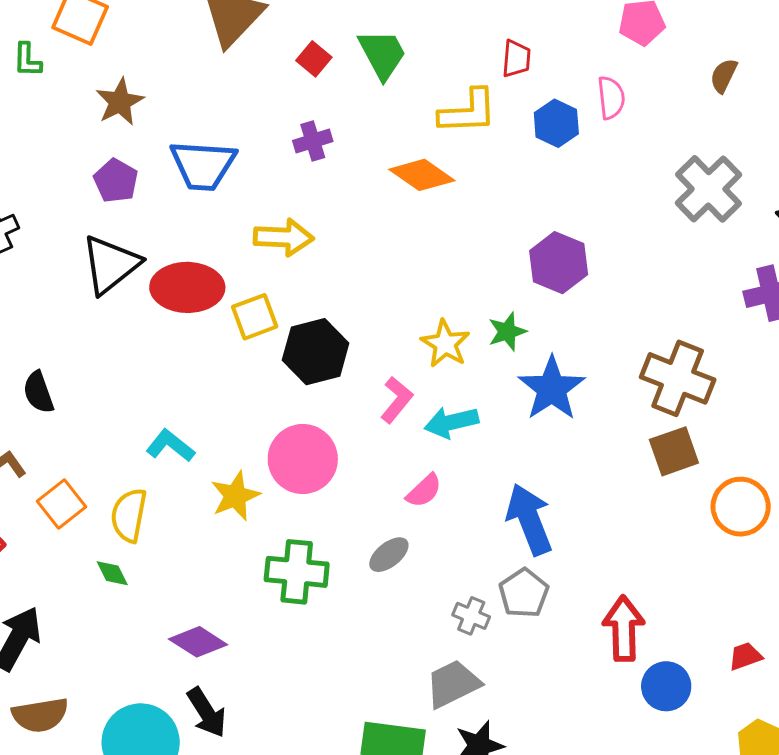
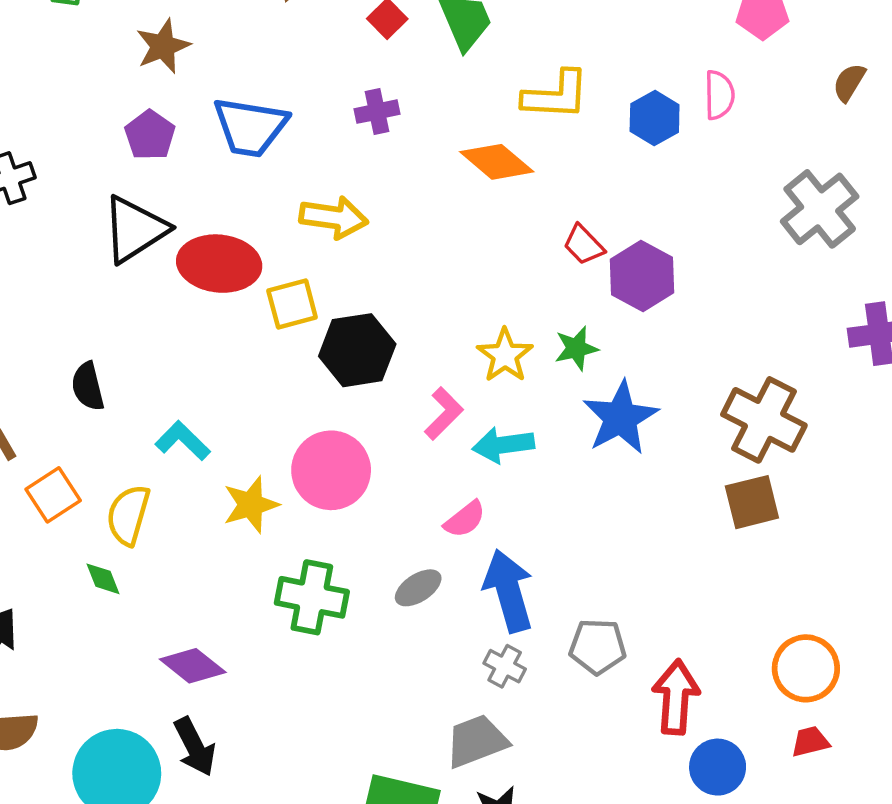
red trapezoid: (516, 59) -> (584, 245), moved, turned 126
black semicircle: (38, 392) -> (88, 386), moved
orange circle: (741, 507) -> (806, 668), moved
blue arrow: (529, 519) -> (509, 591), moved
gray pentagon: (524, 593) -> (598, 647), moved, turned 30

